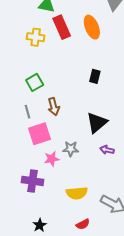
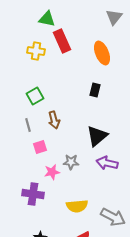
orange ellipse: (92, 27) -> (102, 53), moved
pink square: (40, 134) -> (40, 147), size x0.6
purple arrow: (107, 150) -> (107, 163), size x1.5

